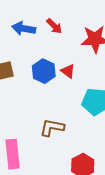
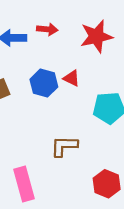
red arrow: (54, 26) -> (47, 29), turned -30

